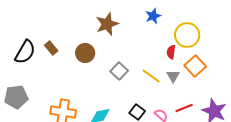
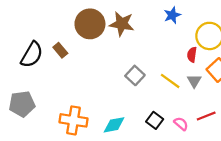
brown star: (107, 24) -> (122, 24), turned 30
brown circle: (85, 53) -> (90, 24), moved, size x1.4

